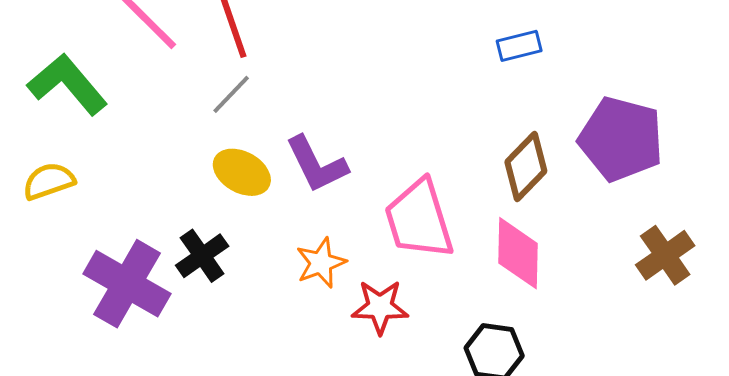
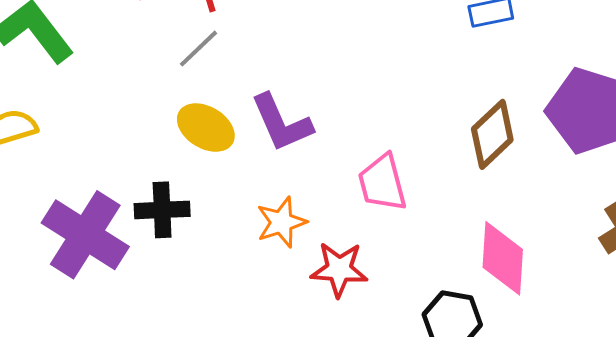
pink trapezoid: (419, 219) -> (382, 183), size x0.7
pink diamond: (518, 253) -> (503, 258), moved
black cross: (202, 256) -> (162, 210), turned 30

